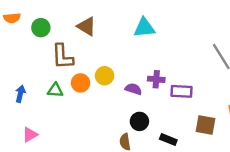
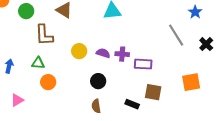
orange circle: (81, 83) -> (48, 82), moved
purple semicircle: (133, 89) -> (103, 53), moved
black circle: (139, 121) -> (98, 81), moved
brown square: (206, 125) -> (153, 92), moved

